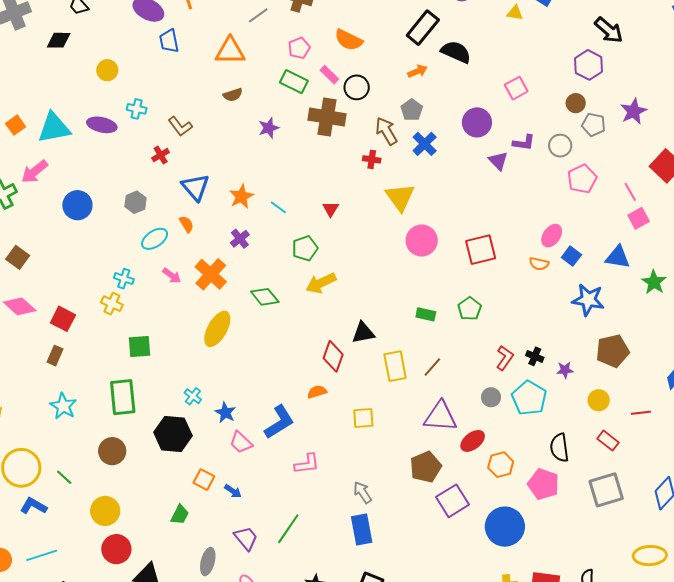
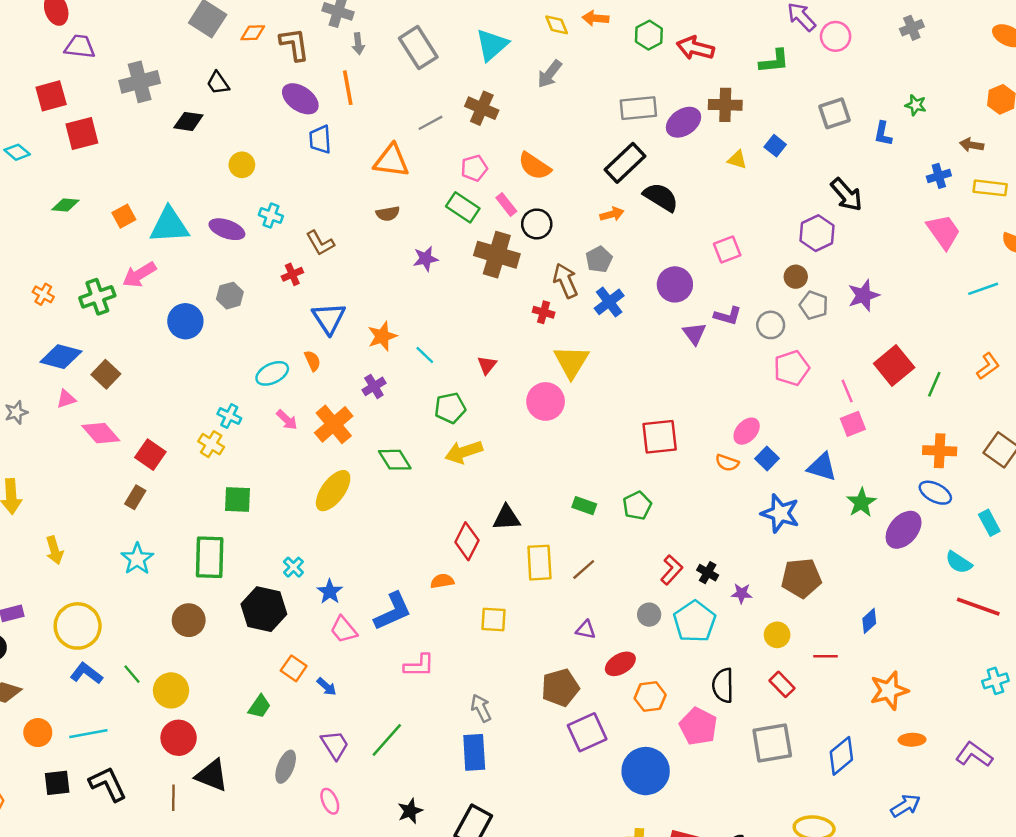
gray hexagon: (135, 202) -> (230, 296), moved
pink circle: (422, 241) -> (546, 401), moved
purple triangle: (440, 417) -> (586, 630), size x0.5
green line: (64, 477) -> (132, 674), moved

